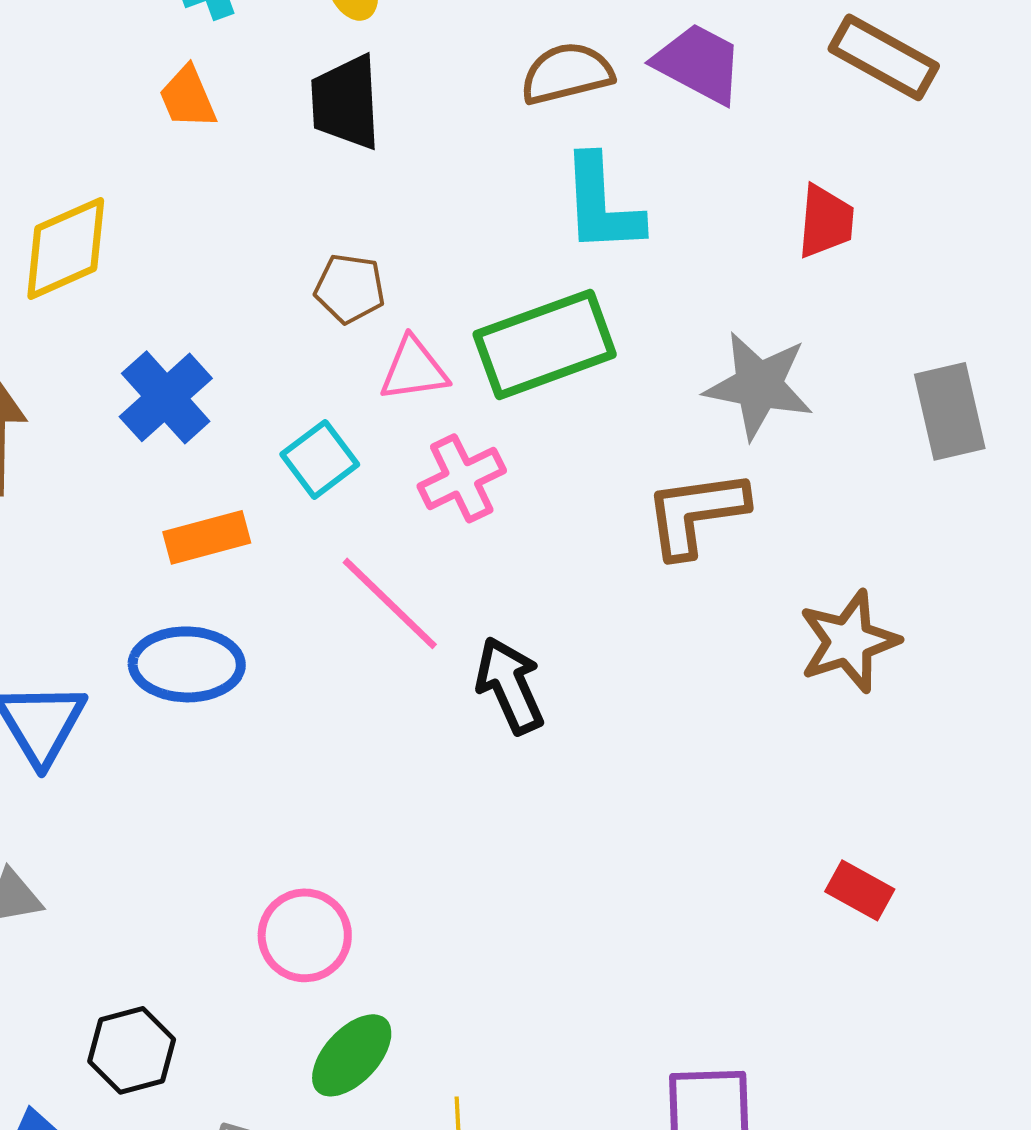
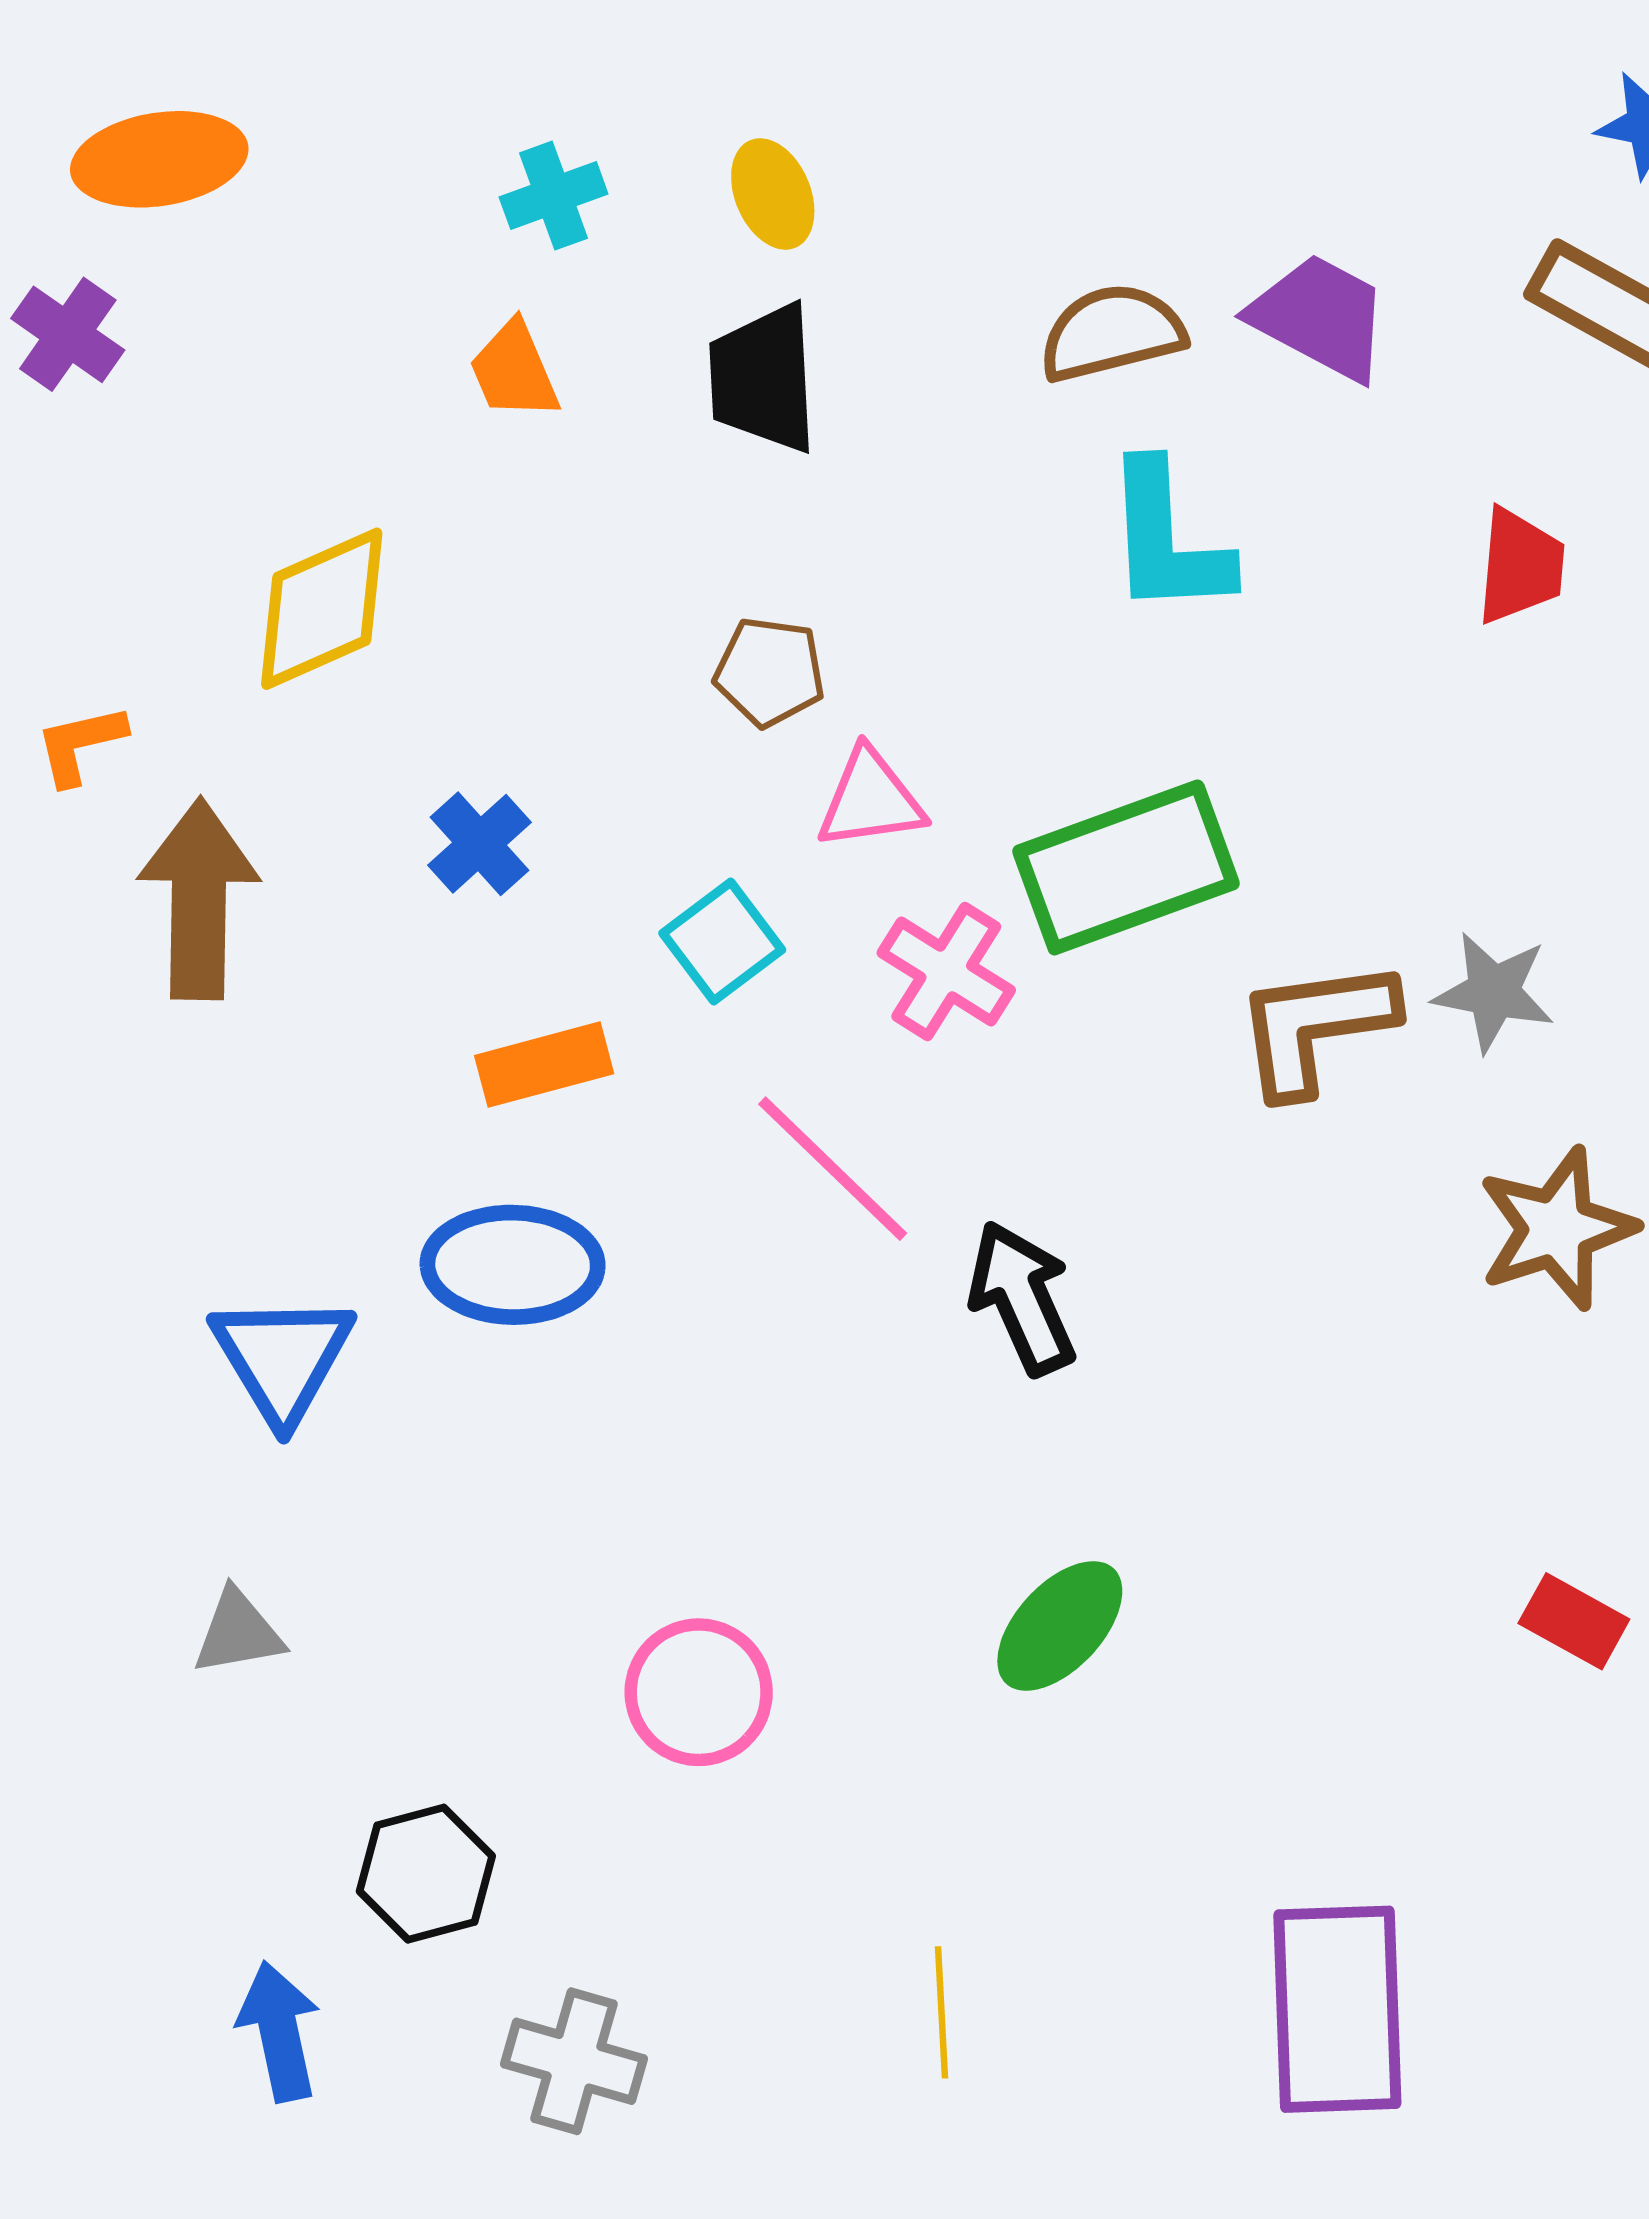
green rectangle: (545, 344) -> (1126, 867), moved
gray star: (759, 385) -> (1494, 992), moved, size x0.7
blue cross: (166, 397) -> (479, 844), size x0.7
pink cross: (462, 478) -> (946, 971), turned -32
green ellipse: (352, 1055) -> (1060, 1626), moved

